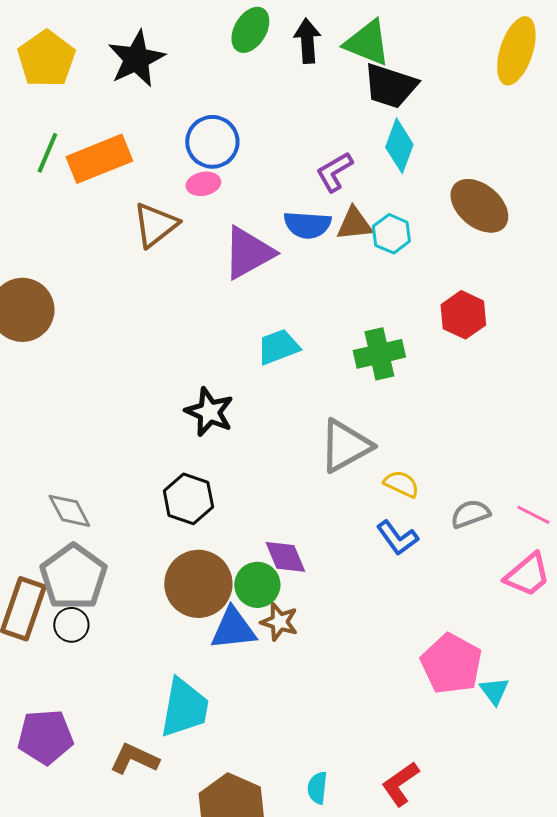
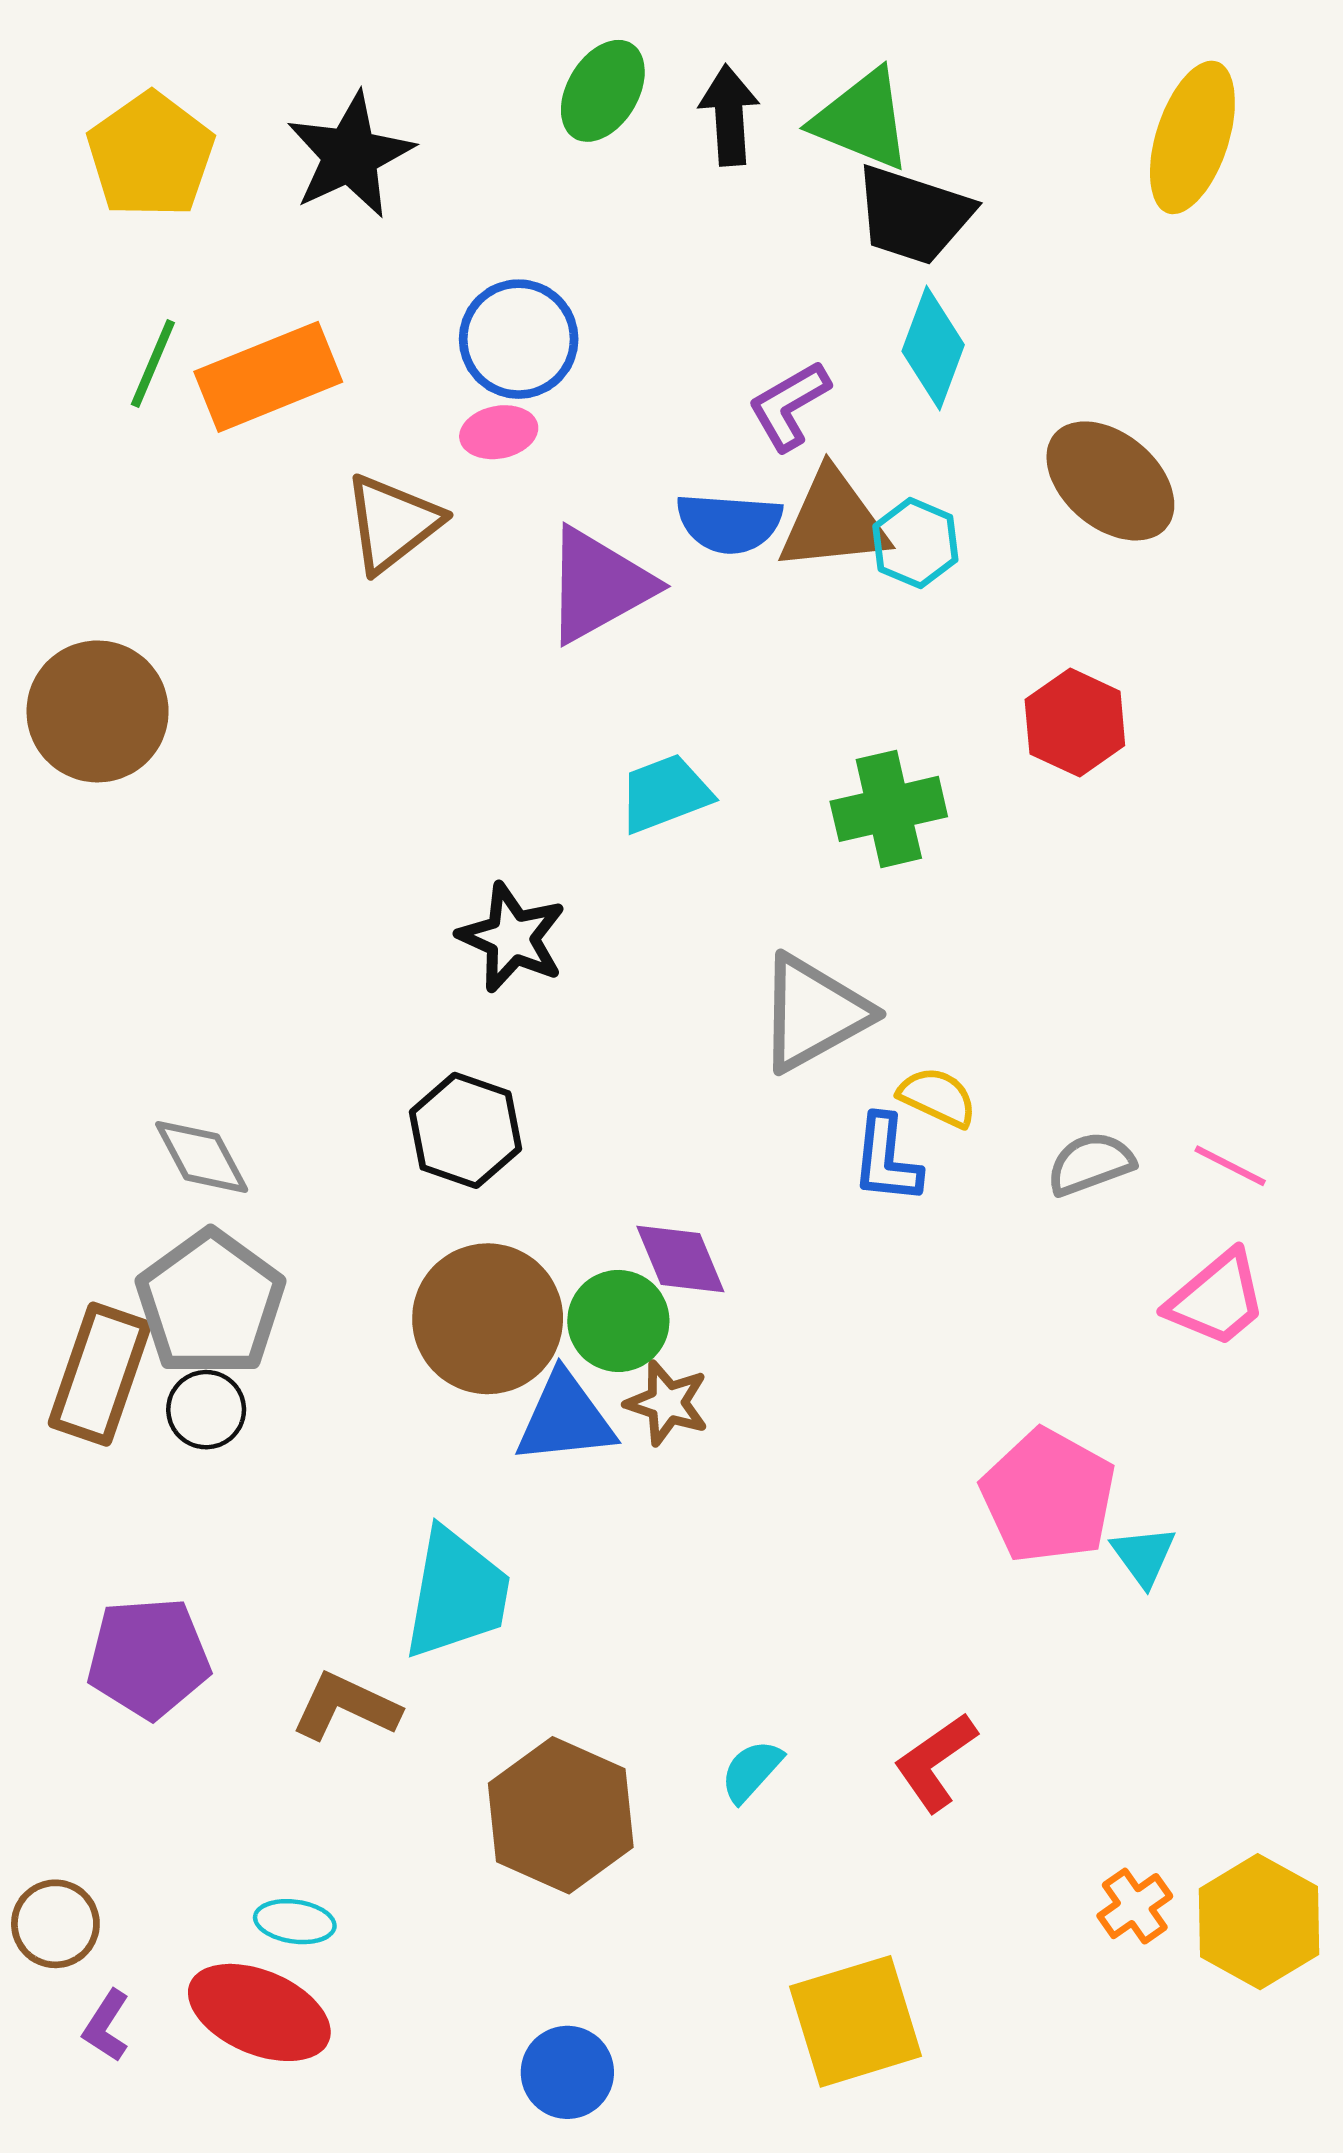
brown triangle: (354, 224) -> (833, 521), size x1.4
blue L-shape: (397, 538) -> (887, 1159), moved, turned 42
cyan semicircle: (317, 788) -> (751, 1771), turned 36

